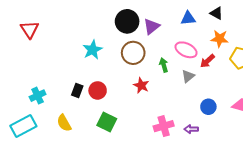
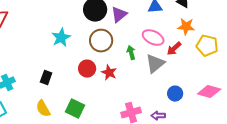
gray triangle: (188, 76) -> (155, 64), size x1.5
red circle: (98, 90) -> (87, 69), moved
yellow semicircle: (64, 123) -> (43, 109), moved

